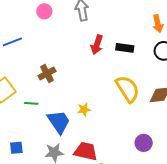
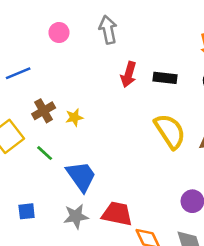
brown cross: (47, 73) -> (44, 111), moved
green line: (31, 103) -> (45, 153), turned 40
yellow star: (84, 109) -> (74, 117), moved

